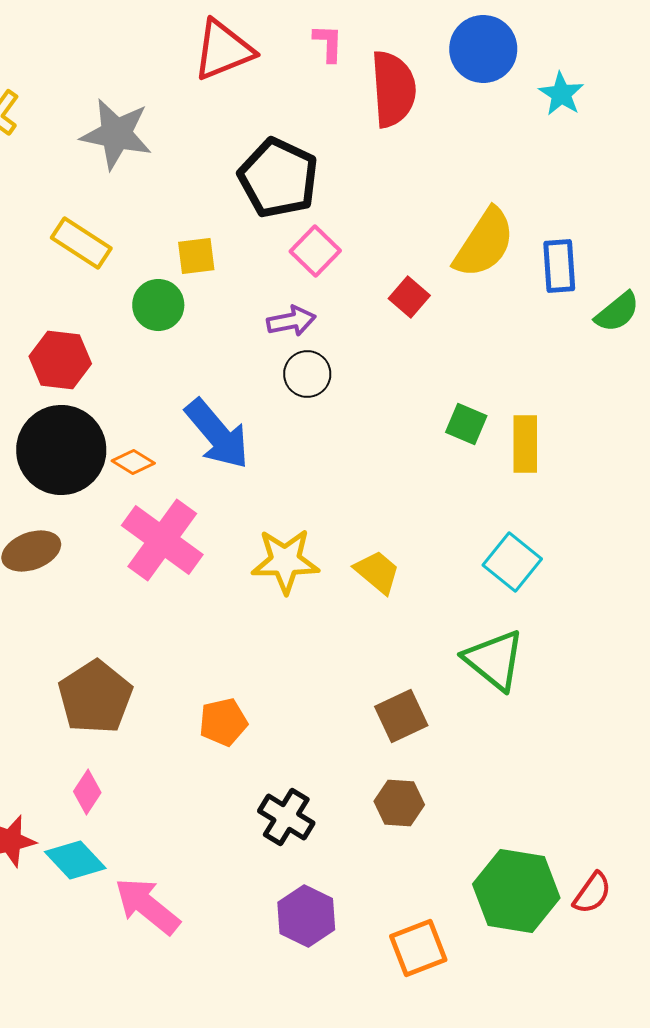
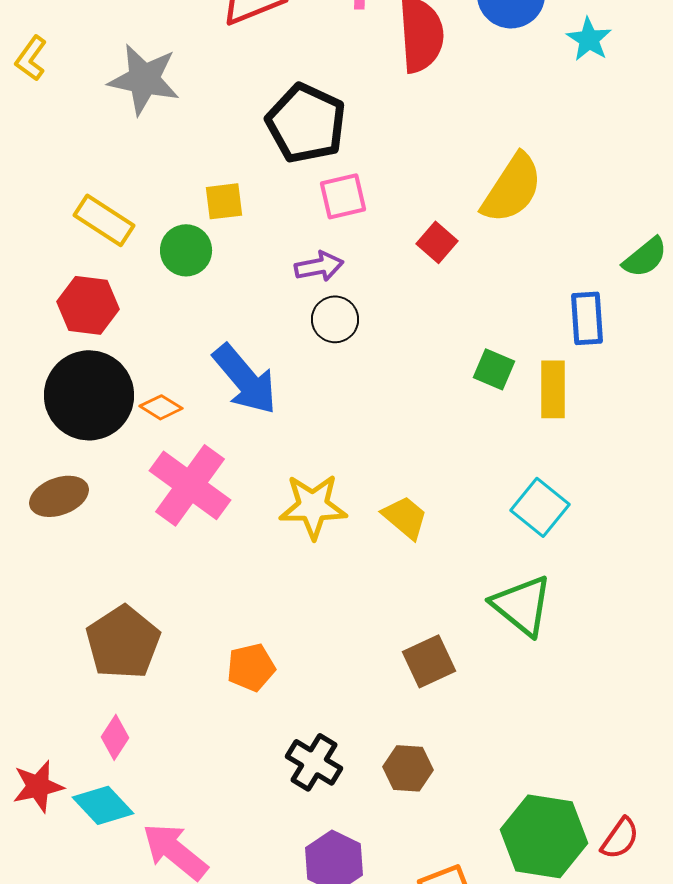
yellow rectangle: (81, 243) -> (104, 220), moved
pink square: (315, 251) -> (343, 196), turned 33
blue rectangle: (559, 266) -> (587, 318), moved
brown hexagon: (399, 803) -> (408, 768), moved

